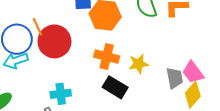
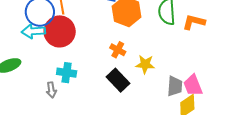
red circle: (54, 41) -> (60, 31), moved
orange cross: (107, 57) -> (118, 50), size x0.7

